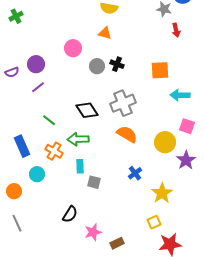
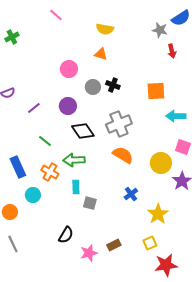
purple circle: (36, 64) -> (68, 106), moved
brown rectangle: (117, 243) -> (114, 245), moved

